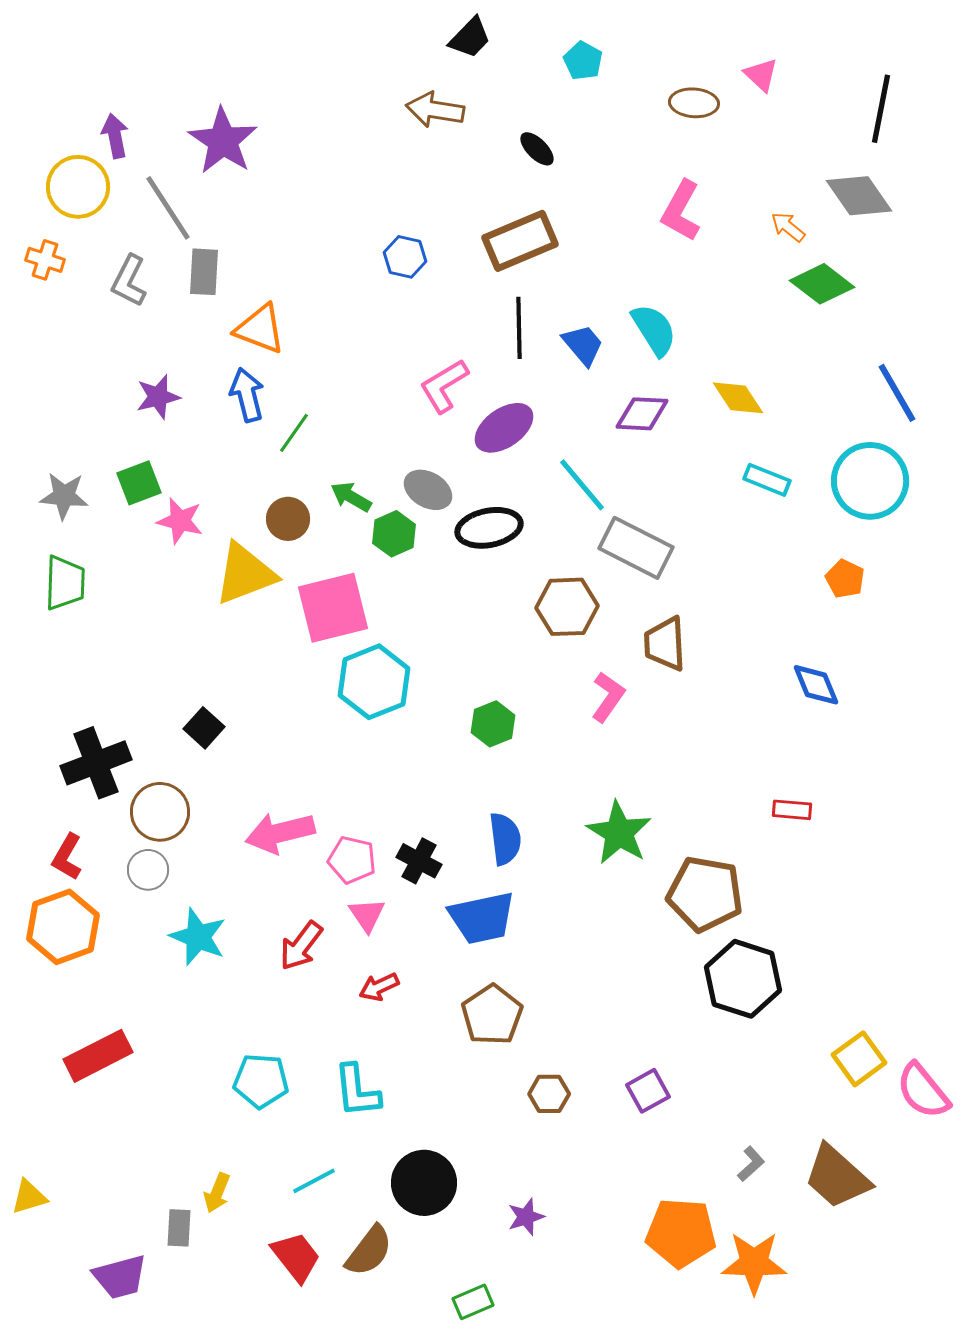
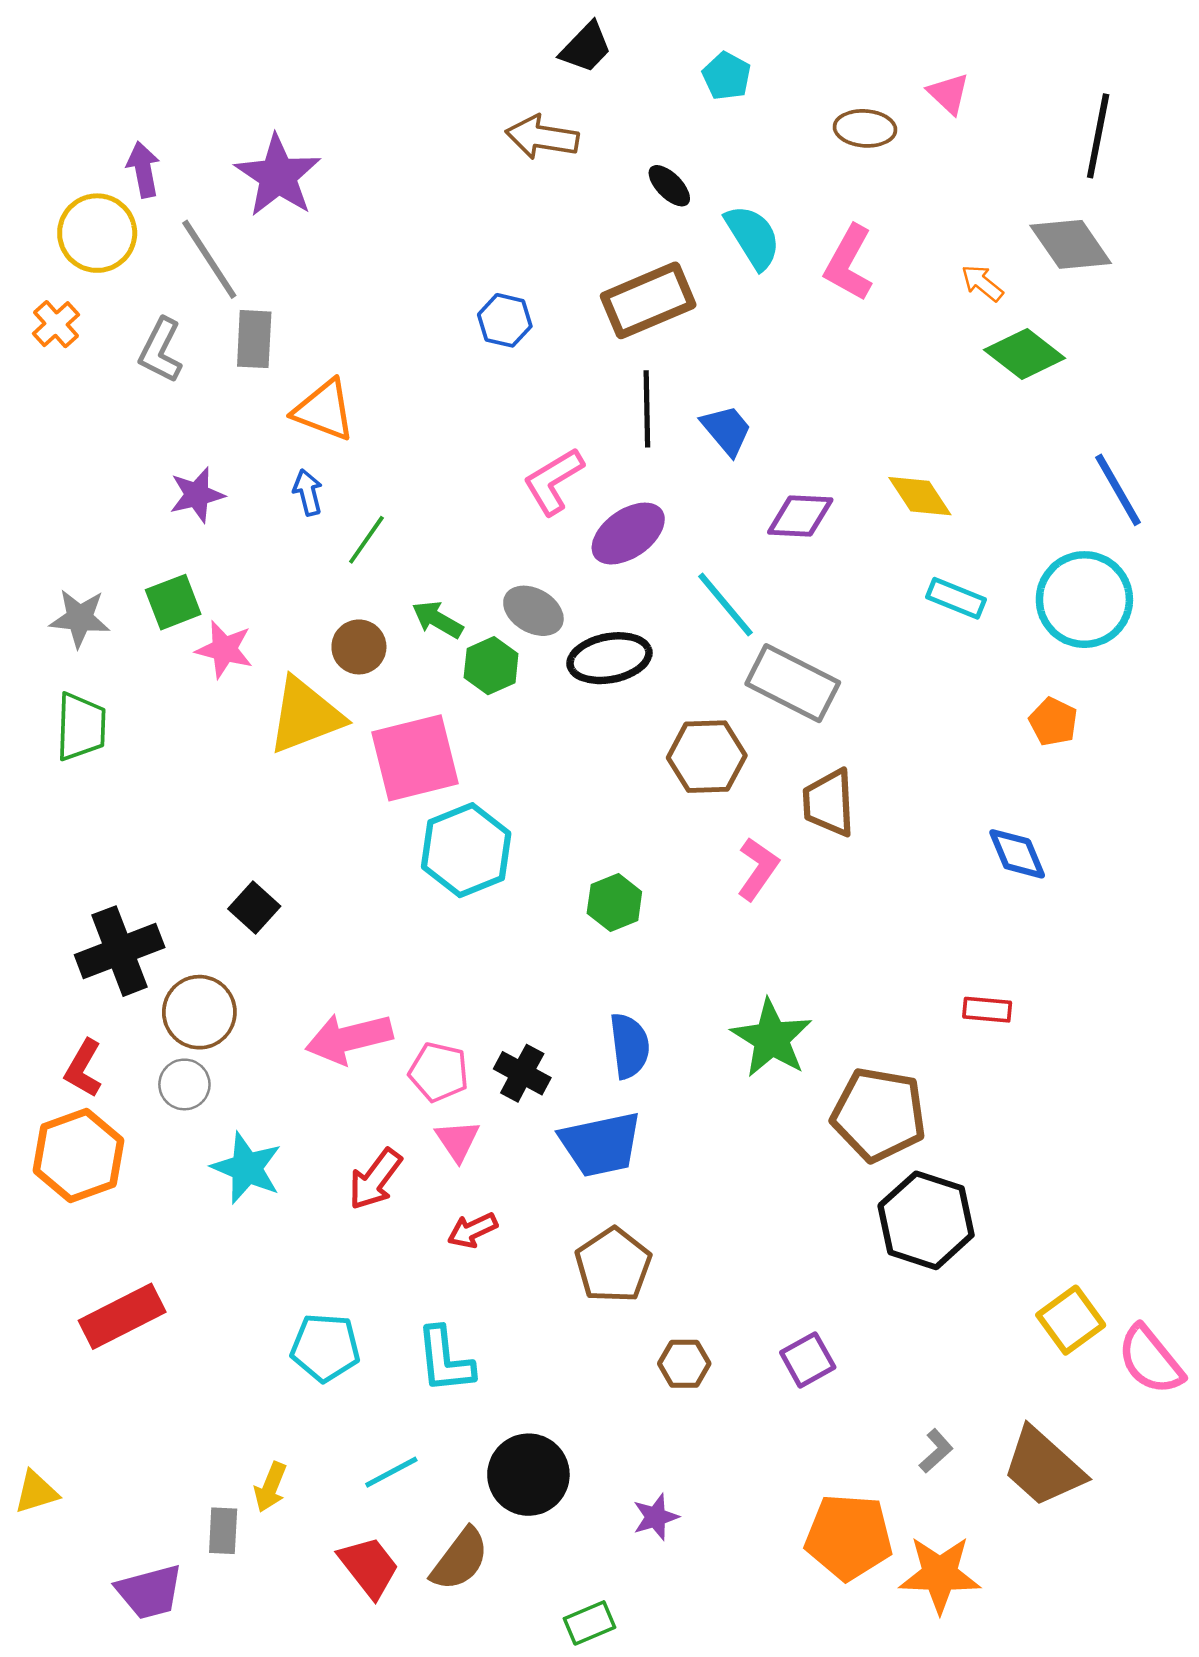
orange cross: (45, 260) -> (56, 324), turned 30
cyan semicircle: (654, 330) -> (753, 237), moved
blue arrow: (247, 395) -> (308, 492), size x0.7

